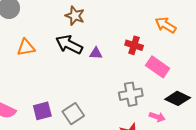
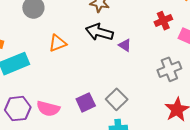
red cross: (134, 45) -> (163, 21), turned -30
purple triangle: (96, 53) -> (125, 45), moved, turned 40

